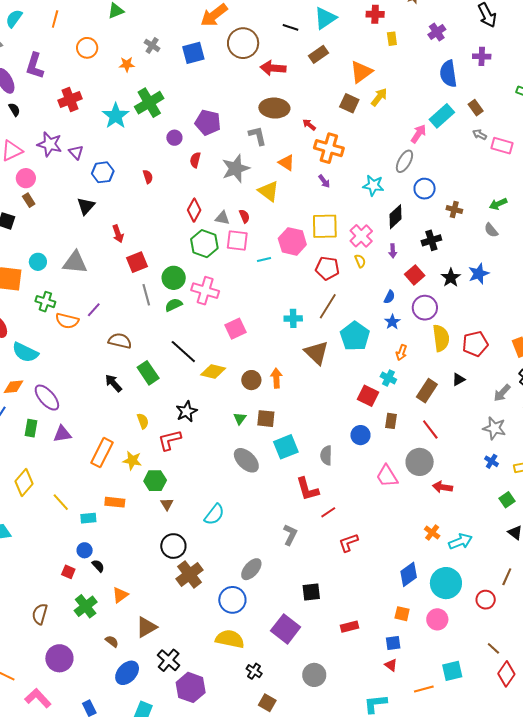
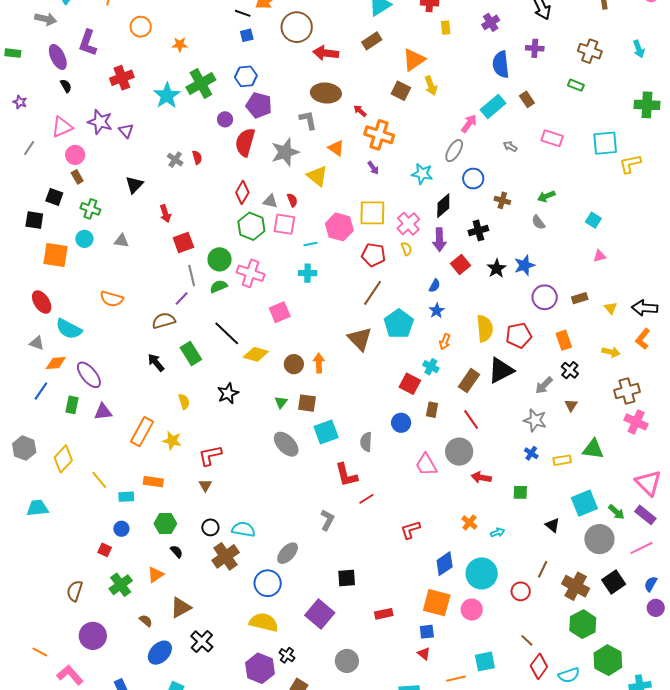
black line: (291, 27) -> (243, 13), moved
gray cross: (152, 45) -> (175, 160), moved
blue square: (193, 53) -> (247, 35), size x0.6
yellow arrow: (379, 97) -> (431, 86), turned 120
gray arrow: (480, 135) -> (510, 146), moved
red semicircle: (195, 160) -> (245, 142), size x1.8
blue hexagon: (103, 172) -> (246, 76), moved
purple arrow: (393, 251) -> (439, 240), size x1.6
gray triangle: (75, 262) -> (121, 241), size x0.6
green cross: (45, 302) -> (90, 209), moved
purple circle: (425, 308) -> (545, 297), moved
purple line: (94, 310) -> (182, 299), moved
cyan cross: (293, 318) -> (308, 273), moved
brown semicircle: (120, 341) -> (164, 321), turned -30
black triangle: (459, 379) -> (501, 370), size x2.0
red L-shape: (170, 440) -> (210, 455), moved
green hexagon: (155, 481) -> (165, 524), moved
green square: (507, 500) -> (520, 492), moved, turned 35
cyan semicircle: (214, 514) -> (243, 529), moved, turned -120
cyan arrow: (460, 541) -> (497, 532), size x0.6
red L-shape: (348, 543) -> (410, 530), moved
black circle: (173, 546) -> (210, 527), size x0.7
black semicircle: (98, 566) -> (177, 552), moved
orange square: (402, 614) -> (437, 603), size x1.8
purple hexagon: (191, 687) -> (260, 668), moved

